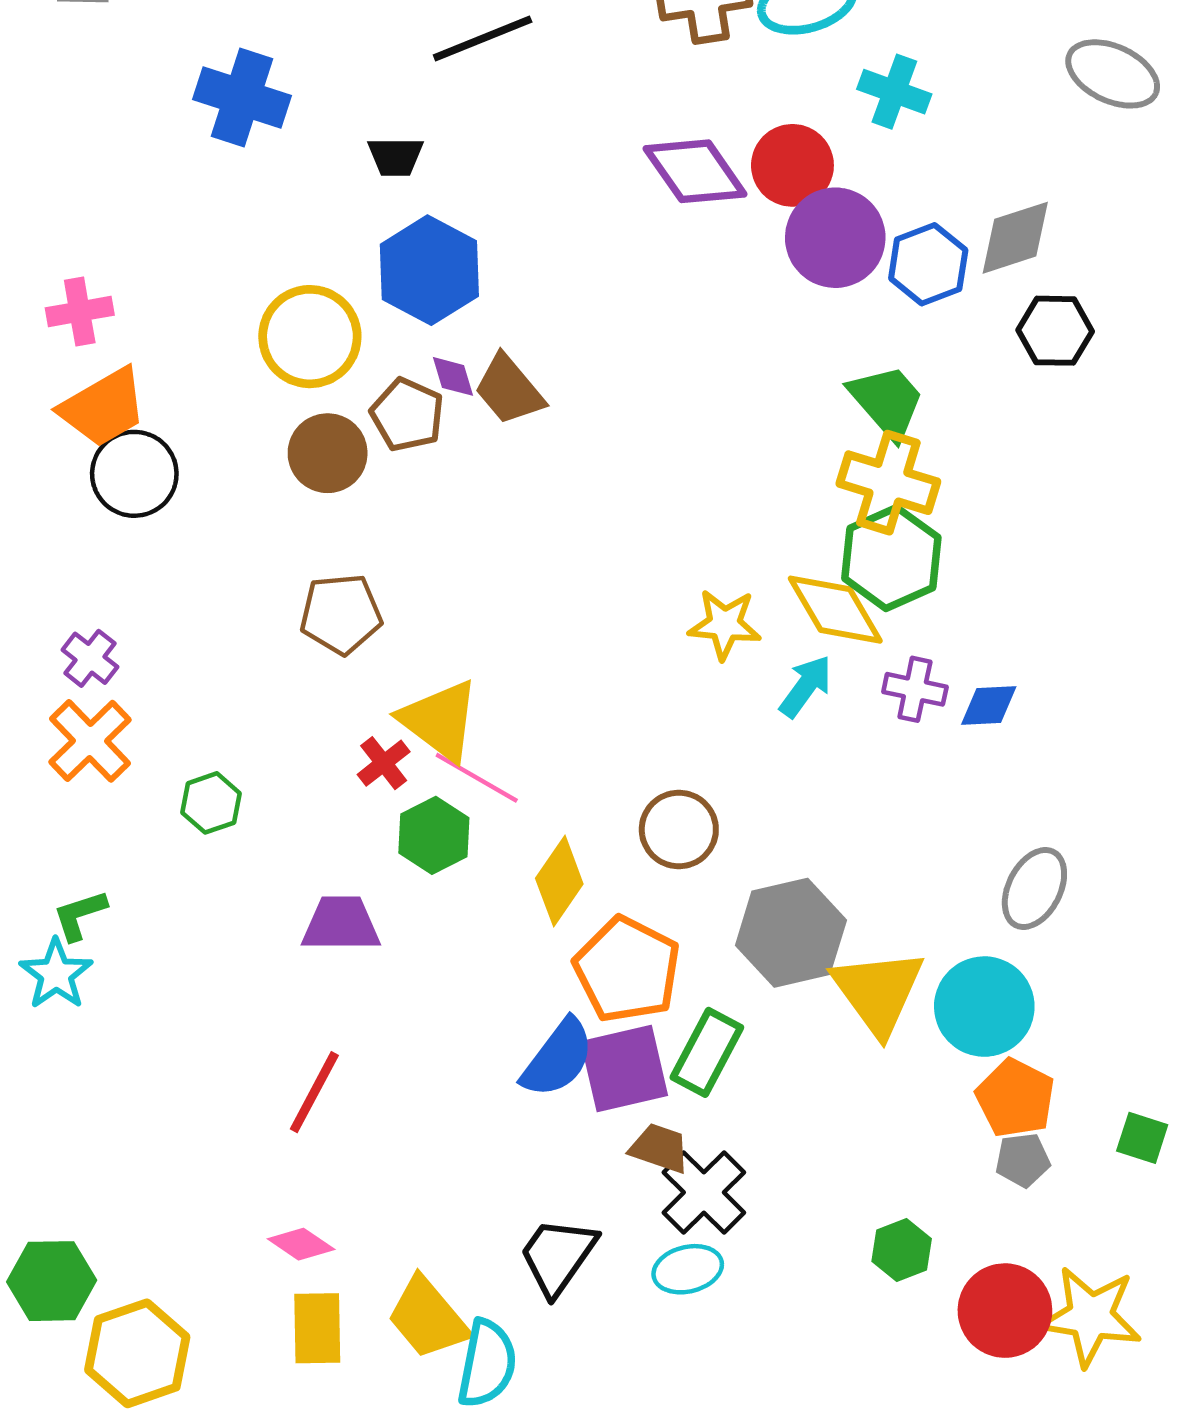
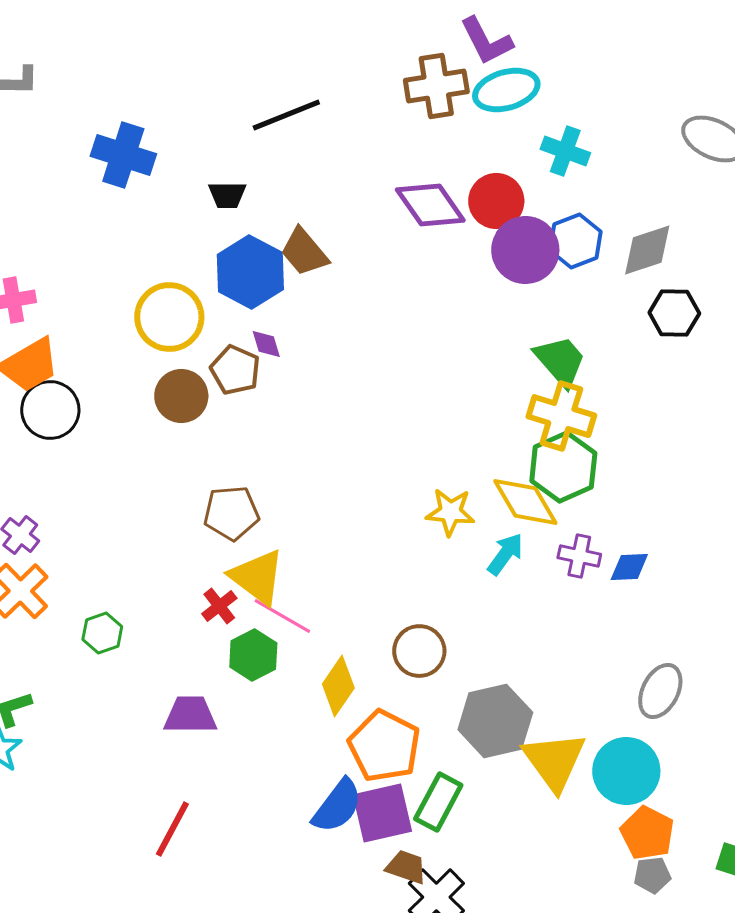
blue hexagon: (928, 264) -> (575, 241), moved
brown trapezoid: (509, 390) -> (304, 252), moved
brown pentagon: (341, 614) -> (231, 513), moved

